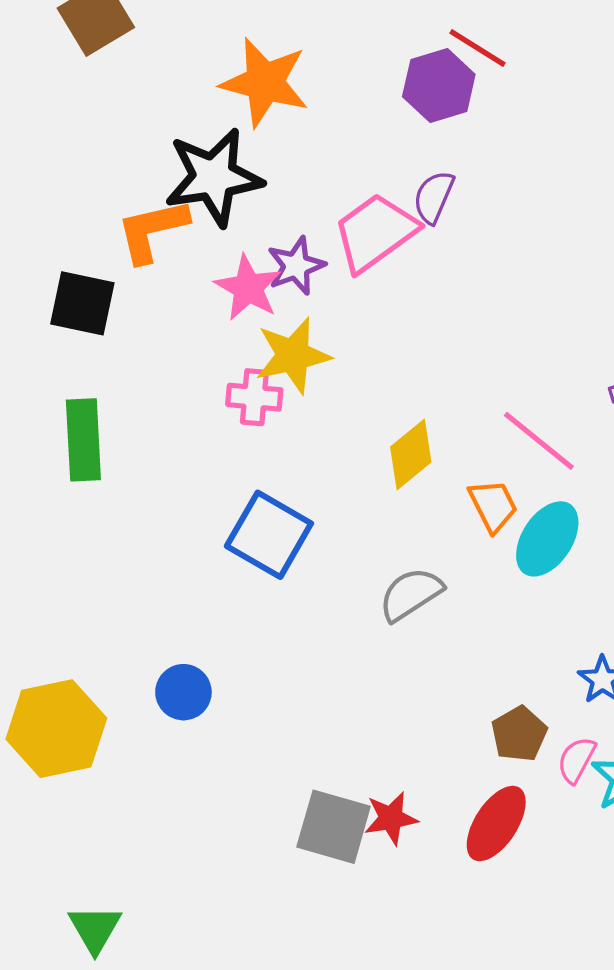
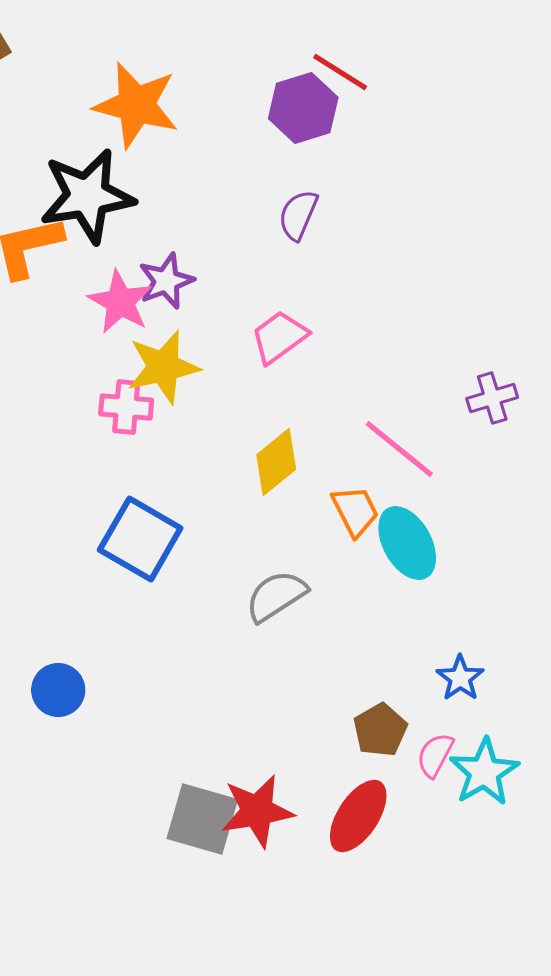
pink trapezoid: (375, 232) -> (279, 337), moved, size x0.7
cyan ellipse: (547, 539) -> (407, 543), turned -62
red star: (391, 818) -> (257, 811), size x1.4

